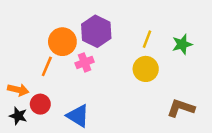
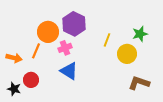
yellow line: (147, 39) -> (107, 40), moved
yellow circle: (146, 69) -> (127, 54), moved
orange arrow: (18, 90) -> (14, 58), moved
blue triangle: (78, 116) -> (69, 71), moved

